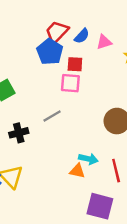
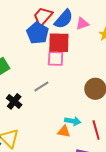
blue semicircle: (82, 36) -> (64, 19), size x1.5
red square: (75, 64) -> (59, 43), size x1.6
black cross: (19, 133) -> (14, 101), turned -35

